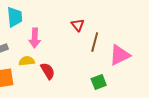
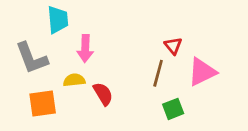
red triangle: (78, 25) -> (173, 46), moved
brown line: (95, 42) -> (158, 73), moved

